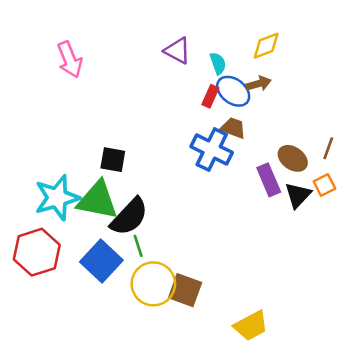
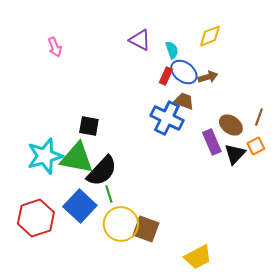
pink arrow: (70, 60) -> (55, 47), size x0.7
brown arrow: (259, 84) -> (208, 77), moved
red hexagon: (37, 252) -> (36, 218), moved

